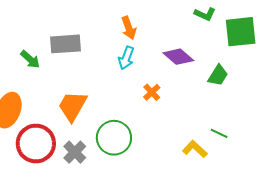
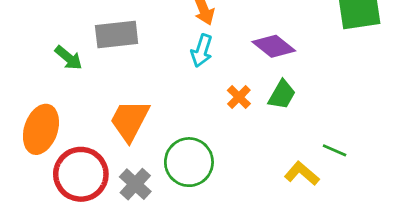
green trapezoid: (218, 75) -> (282, 95), moved

